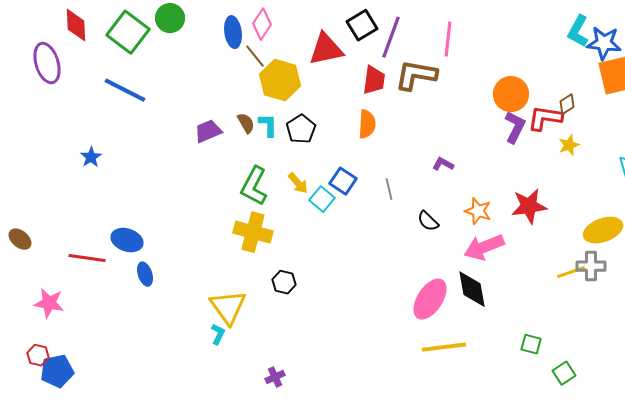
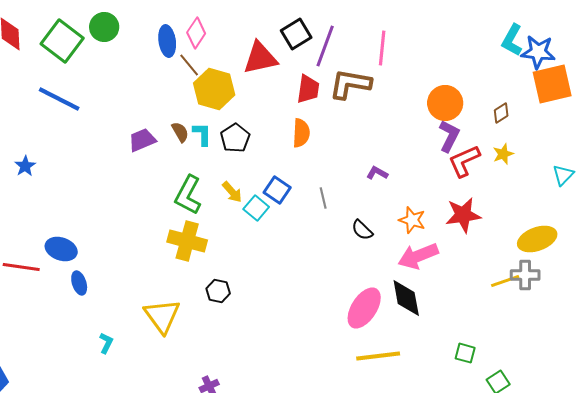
red L-shape: (545, 118) -> (464, 161), moved, turned -33
cyan L-shape: (218, 334) -> (106, 343), moved

